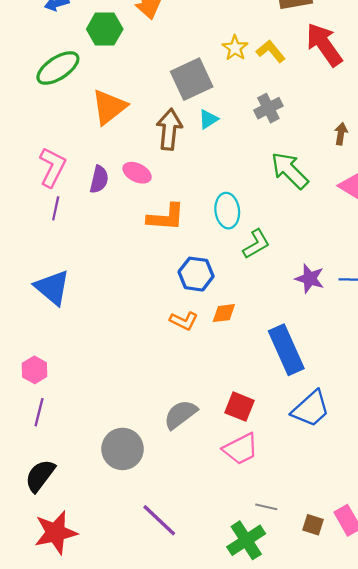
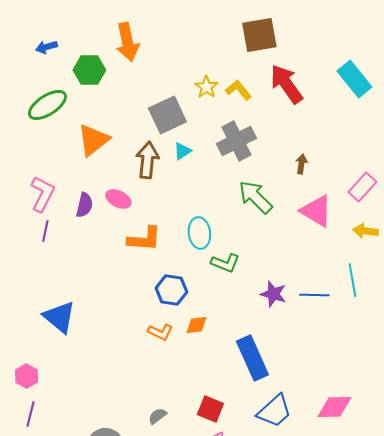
gray cross: (268, 108) -> (236, 141), size x1.5
green L-shape: (256, 244) -> (225, 263), turned 52
blue triangle: (52, 287) -> (59, 317), moved
gray semicircle: (180, 414) -> (157, 416), size x0.6

